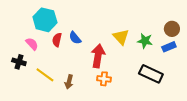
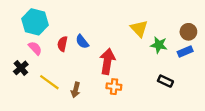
cyan hexagon: (45, 20) -> (35, 22), moved
yellow triangle: (121, 37) -> (139, 28), moved
black cross: (19, 62) -> (21, 68), turned 32
black rectangle: (151, 74) -> (165, 81), size x0.6

